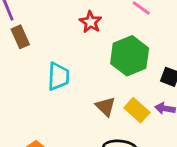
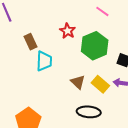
red star: (91, 22) -> (68, 31), moved
brown rectangle: (20, 37) -> (31, 42), moved

